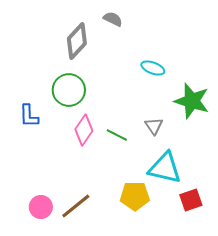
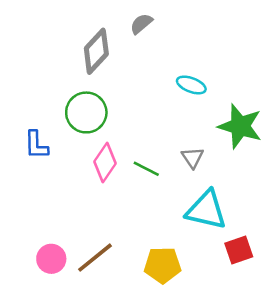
gray semicircle: (113, 19) -> (141, 24), turned -66
yellow pentagon: (135, 196) -> (163, 265), moved

